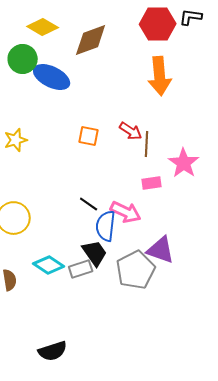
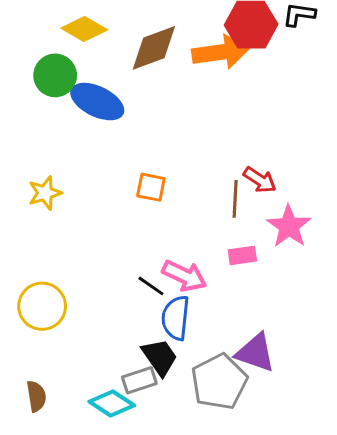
orange arrow: (160, 76) -> (221, 52), moved, turned -93
red arrow: (131, 131) -> (260, 180), moved
pink arrow: (126, 212) -> (184, 276), moved
cyan diamond: (49, 265) -> (112, 403), moved

